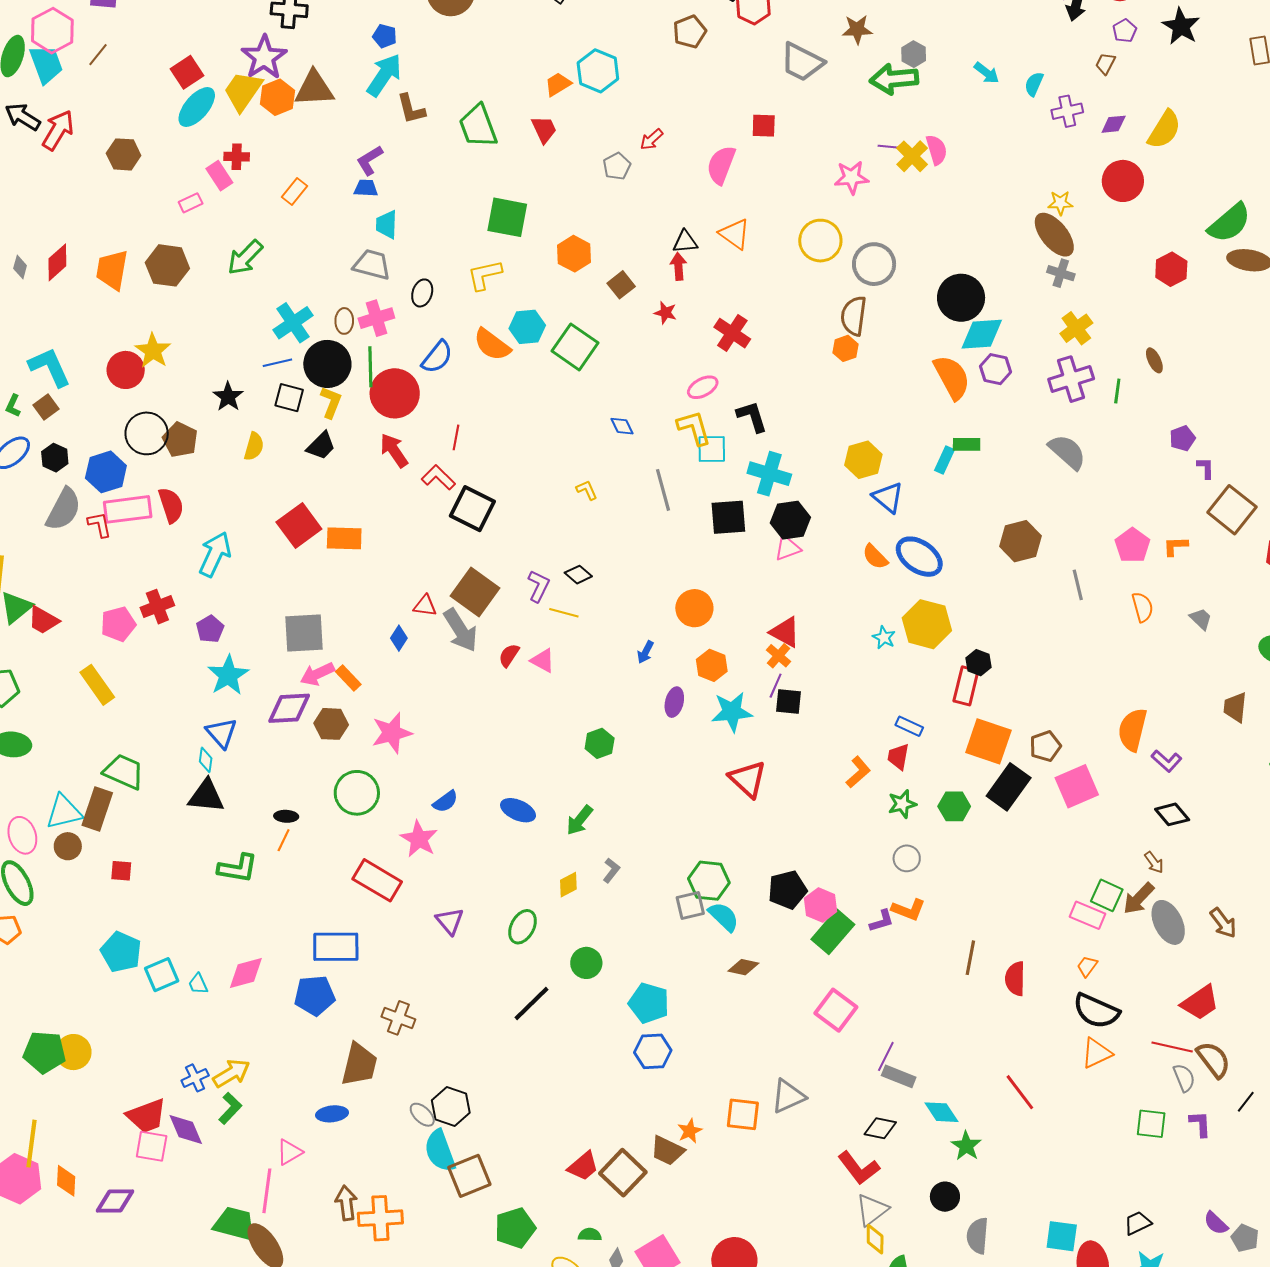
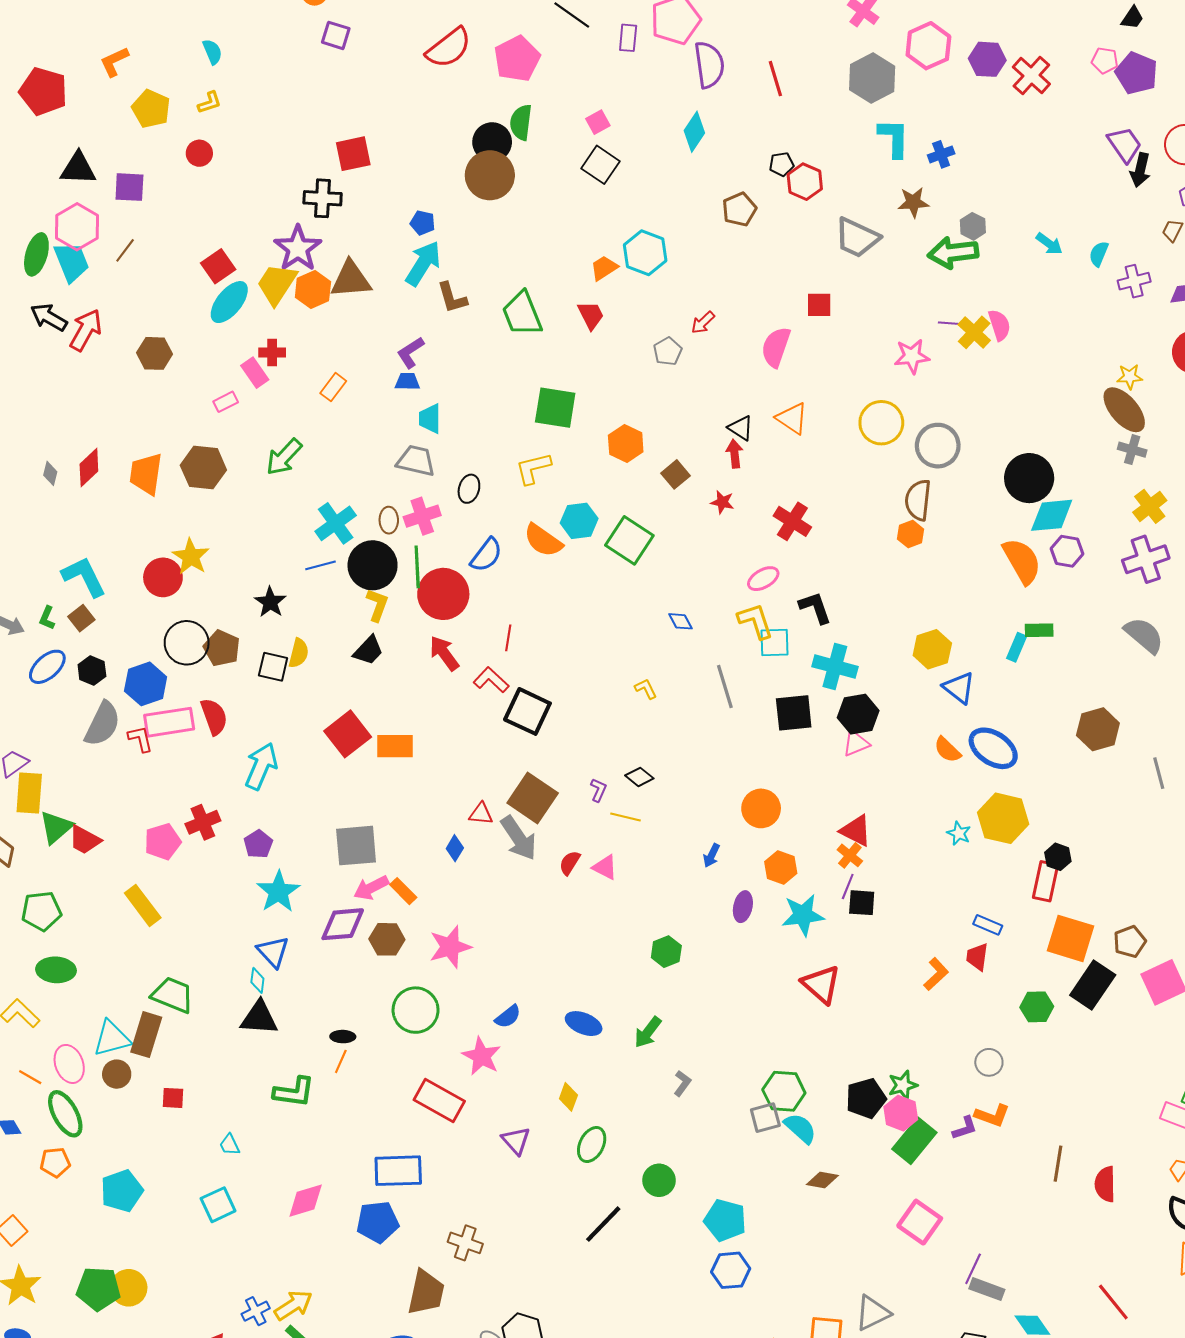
black triangle: (685, 242) -> (741, 428), turned 40
black square: (289, 398) -> (273, 667), moved
purple L-shape: (539, 586) -> (598, 790), size x0.7
green star: (902, 804) -> (903, 1085), moved
yellow diamond: (568, 885) -> (568, 1097), moved, turned -40
cyan pentagon: (121, 952) -> (122, 1191), moved, turned 30
cyan trapezoid: (198, 984) -> (230, 1145), moved

